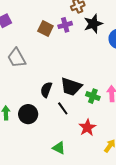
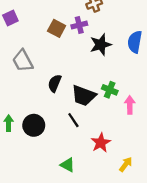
black star: (93, 24) -> (101, 45), moved
black semicircle: (46, 90) -> (55, 83), moved
green cross: (93, 96) -> (110, 90), moved

